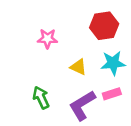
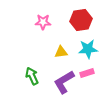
pink star: (48, 39) -> (43, 22), moved
yellow triangle: (78, 67) -> (61, 52), turned -32

